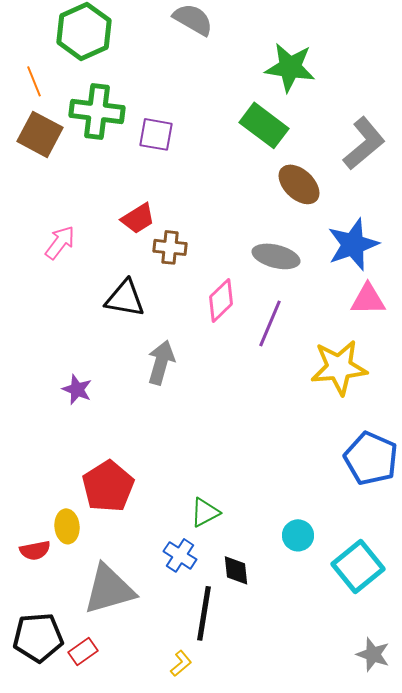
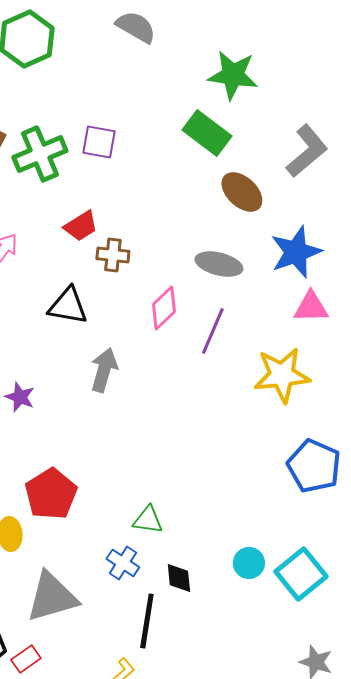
green cross: (97, 111) -> (40, 154), moved, turned -30
green triangle: (205, 512) -> (148, 520), turned 36
cyan circle: (298, 535) -> (249, 563), moved

